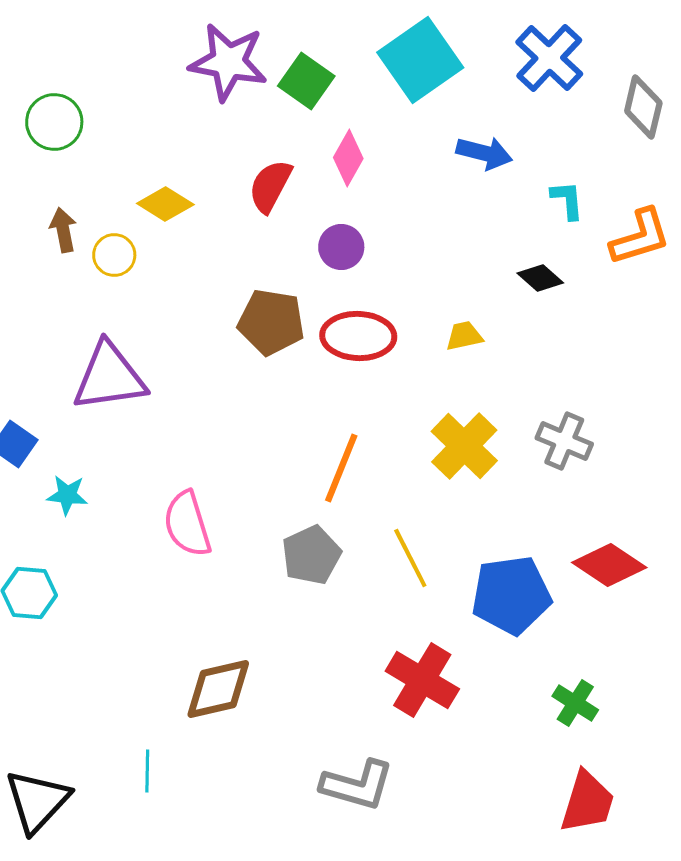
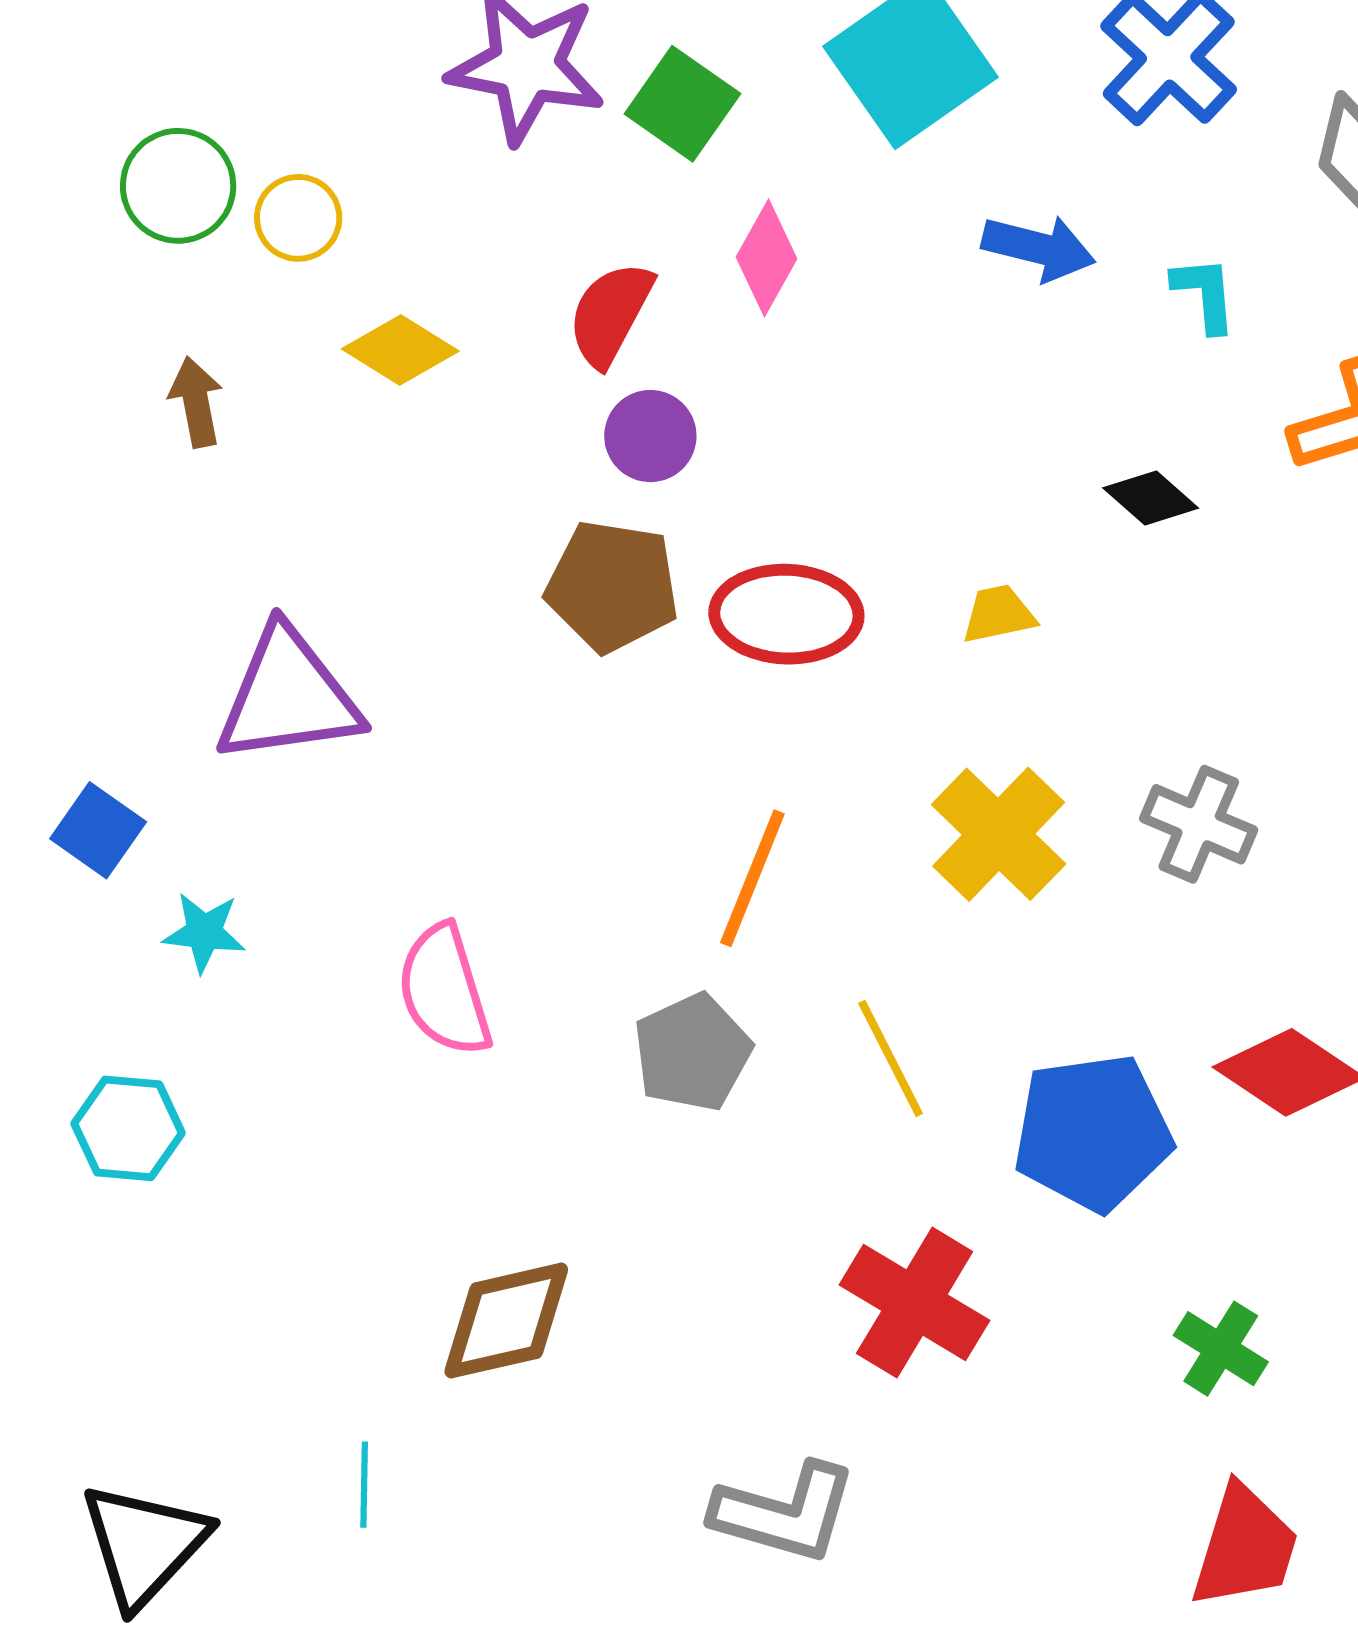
cyan L-shape: (567, 200) -> (1205, 294), moved
purple circle: (341, 247) -> (650, 436), moved
yellow circle: (114, 255) -> (298, 218), moved

